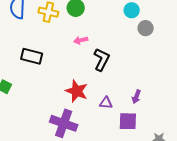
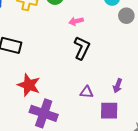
pink arrow: (81, 40) -> (76, 21), moved
red star: (77, 91) -> (29, 85), moved

